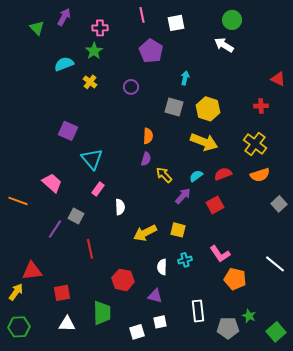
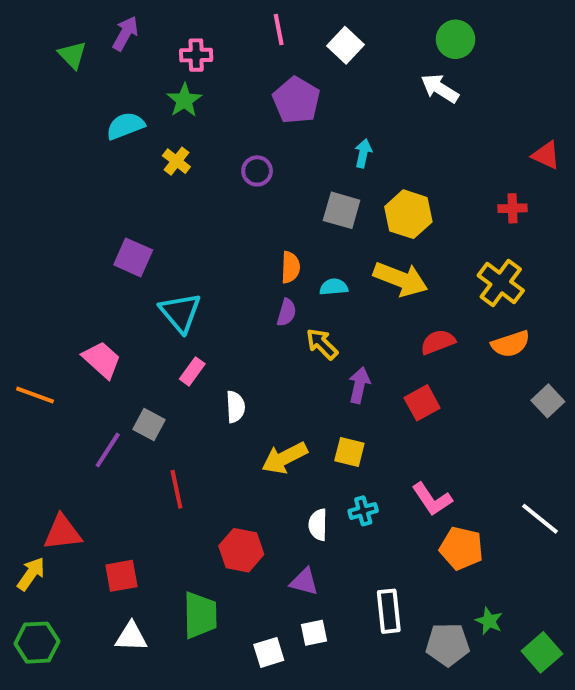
white square: (176, 23) -> (345, 45), turned -36
cyan semicircle: (196, 176) -> (334, 287), moved, turned 32
purple arrow: (183, 196) -> (359, 385), turned -30

